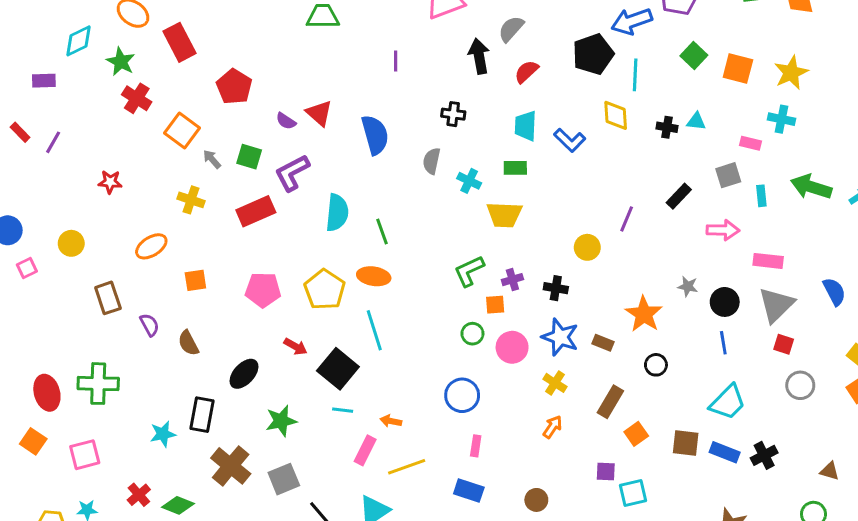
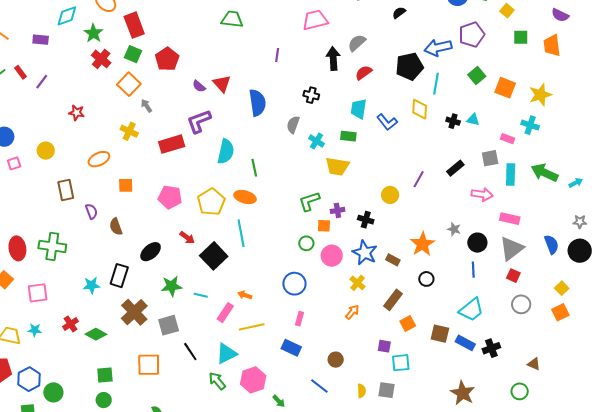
green square: (249, 157) -> (133, 54), moved
cyan rectangle: (761, 196) -> (511, 175), size x1.5
cyan line: (343, 410) -> (201, 295), moved

